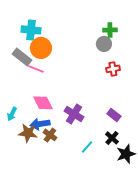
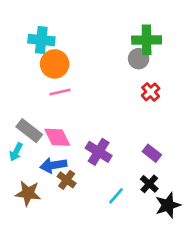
green cross: (110, 30) -> (147, 40), size x1.5
gray rectangle: (22, 57) -> (29, 131), moved
pink line: (36, 69) -> (60, 92), moved, turned -35
red cross: (113, 69) -> (151, 92), turned -32
brown star: (28, 133) -> (28, 193), moved

